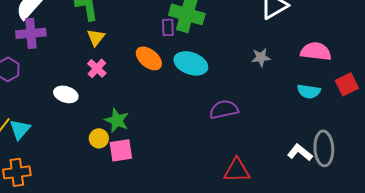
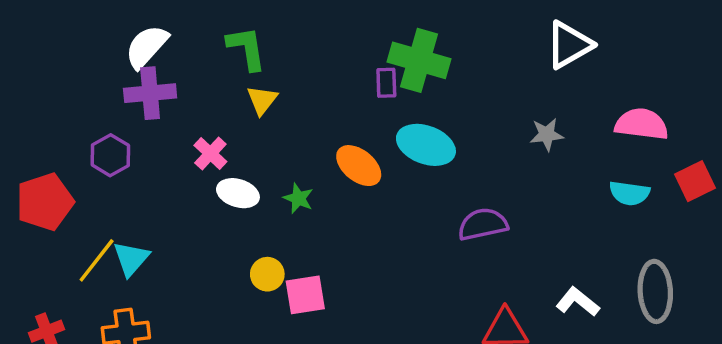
orange ellipse: (149, 58) -> (359, 166), moved
pink cross: (97, 68) -> (210, 153), moved
white ellipse: (66, 94) -> (238, 193), moved
green star: (117, 120) -> (298, 198), moved, size x0.7
white L-shape: (300, 152) -> (578, 302), moved

